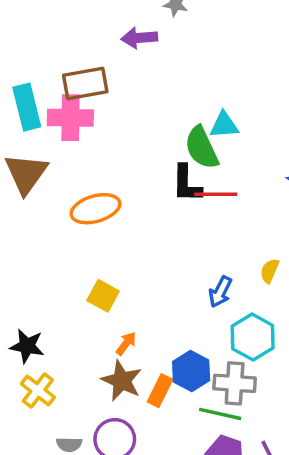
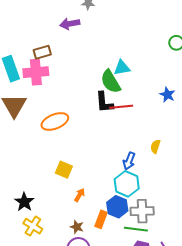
brown rectangle: (85, 83) -> (42, 52), size x0.7
cyan hexagon: (253, 337) -> (127, 184), moved
black star: (27, 346) -> (24, 202), turned 30
brown star: (122, 381) -> (77, 227), moved, size x0.6

